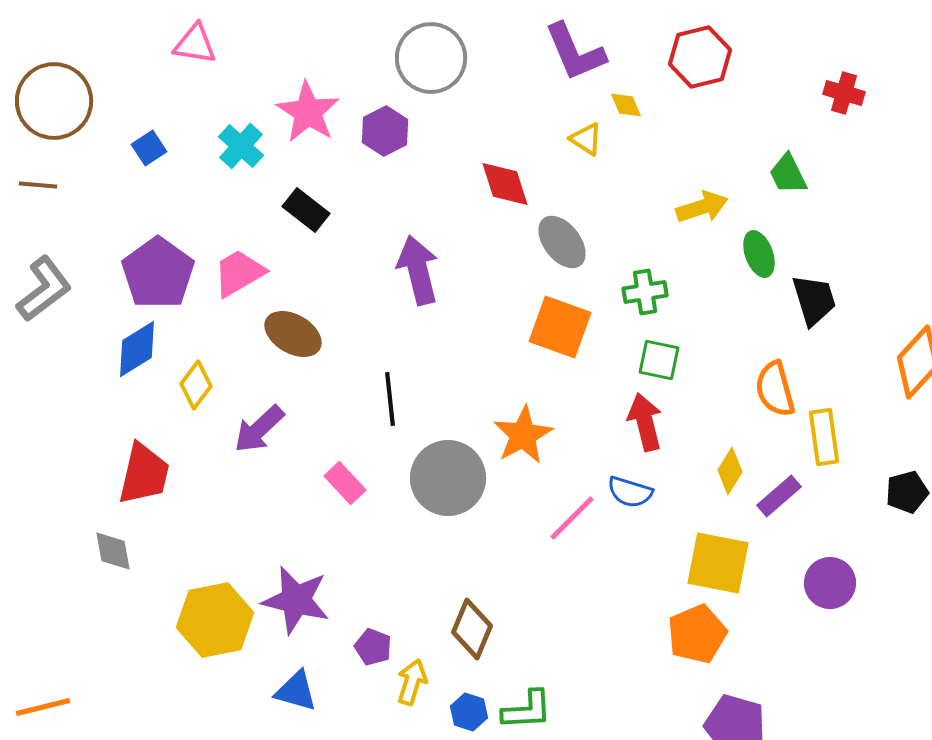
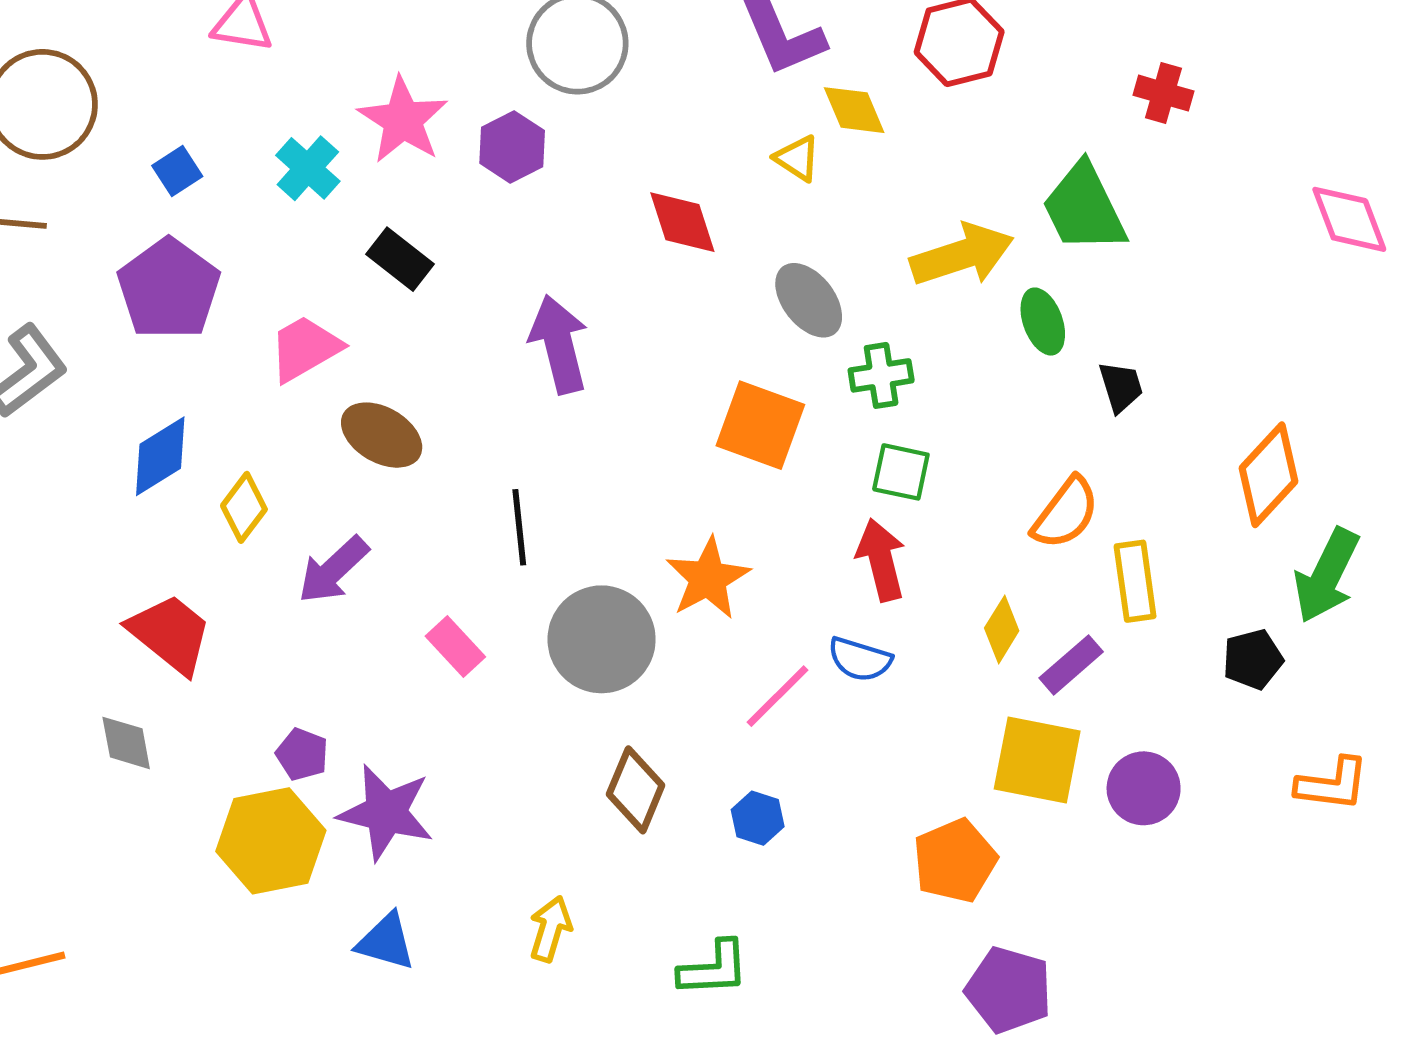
yellow diamond: (626, 105) -> (854, 110), size x1.4
green trapezoid: (788, 174) -> (1084, 208), size x1.6
yellow arrow: (702, 207) -> (962, 255), size x1.4
gray ellipse: (562, 242) -> (809, 300), moved
purple pentagon: (158, 273) -> (169, 289), moved
black trapezoid: (814, 300) -> (1121, 387), size x0.7
orange semicircle: (775, 389) -> (1066, 513), turned -128
red trapezoid: (144, 474) -> (170, 634), turned -64
yellow square: (718, 563) -> (1037, 760), moved
brown diamond: (472, 629) -> (636, 790), moved
purple pentagon: (373, 647) -> (302, 754), moved
blue hexagon: (469, 712) -> (758, 818), moved

